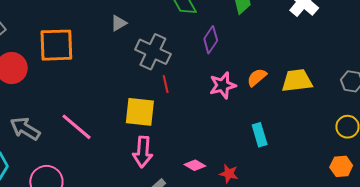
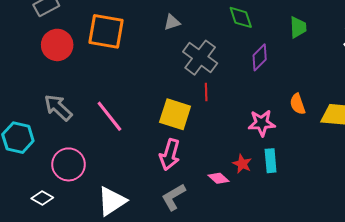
orange semicircle: (257, 77) -> (298, 104), turned -80
pink star: (223, 85) -> (262, 123), moved
cyan rectangle: (260, 135) -> (271, 161), moved
red star: (229, 174) -> (242, 164), moved

